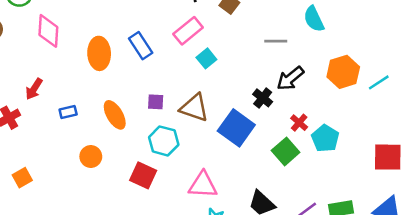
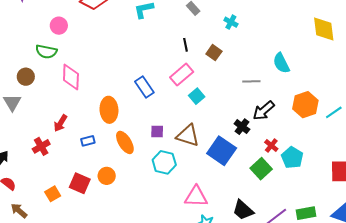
orange ellipse: (99, 53) -> (109, 110), moved
red square: (143, 175) -> (80, 183), moved

